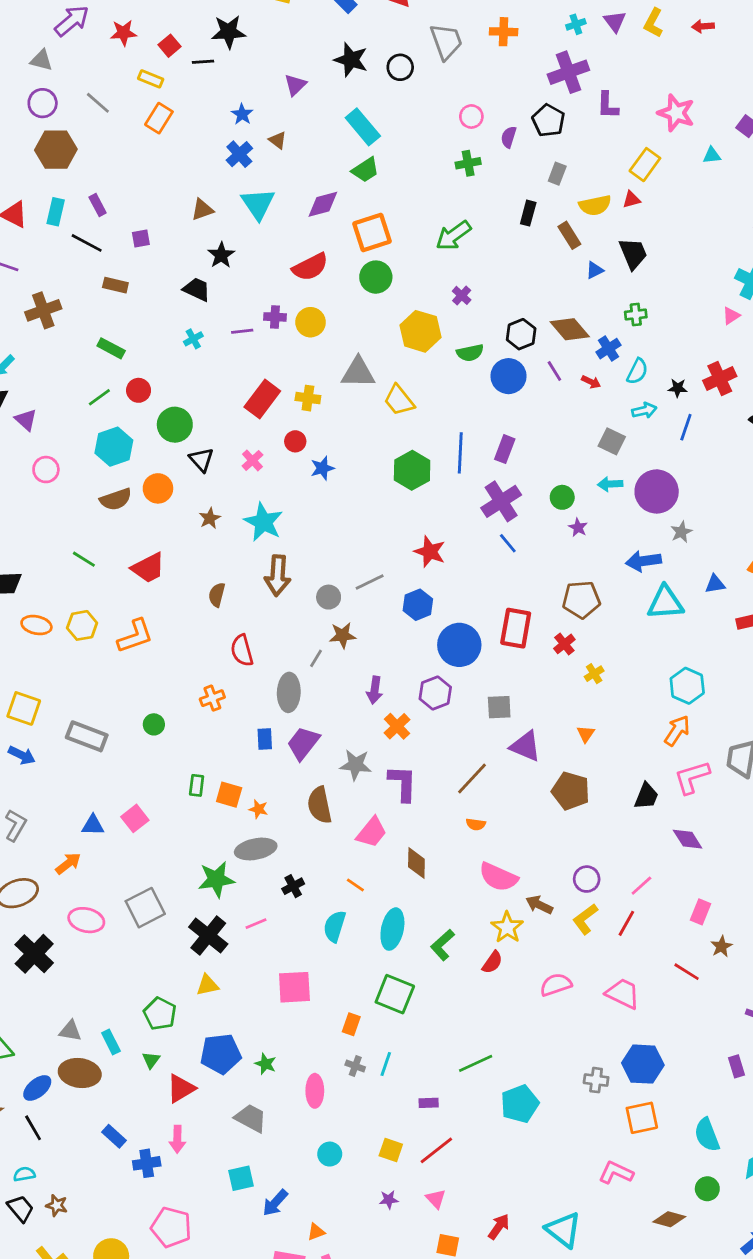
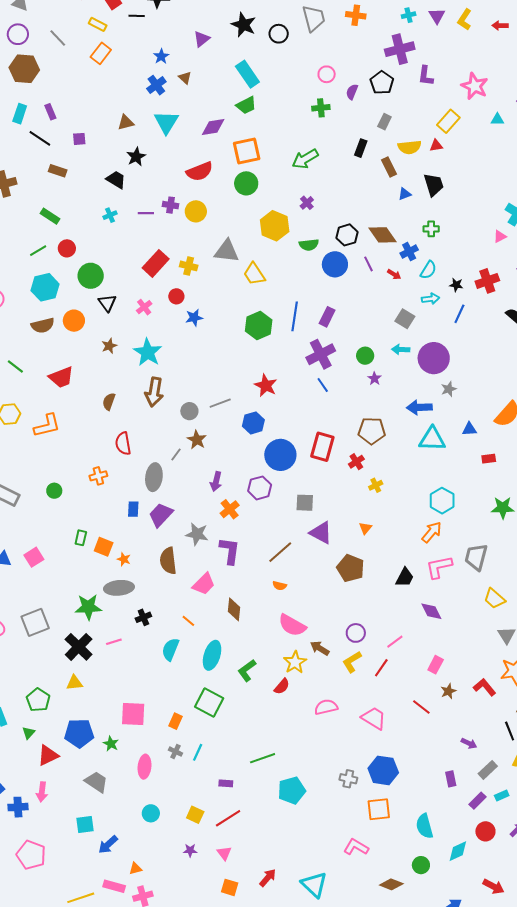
brown star: (342, 635) -> (197, 440), turned 30
pink square: (294, 987) -> (133, 714), moved

